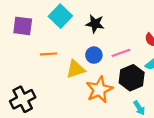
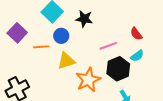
purple square: (23, 26) -> (17, 33), moved, turned 36
blue circle: (94, 55) -> (61, 36), moved

